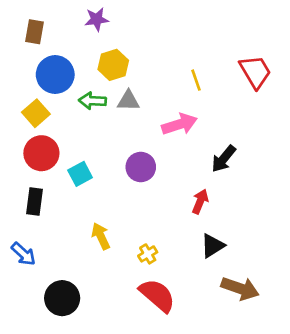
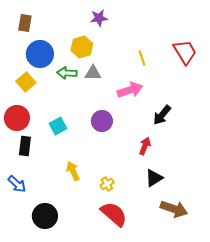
purple star: (97, 19) -> (99, 18), moved
red circle: (41, 153) -> (17, 118), moved

